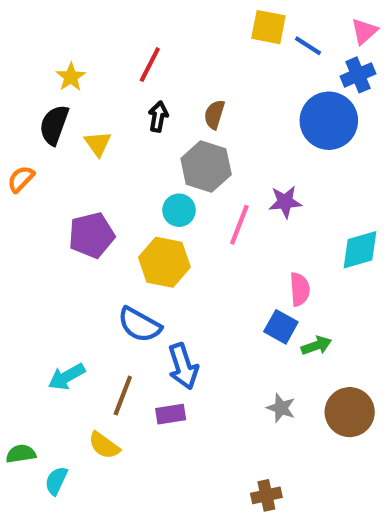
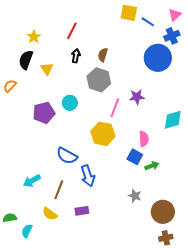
cyan circle: (179, 210) -> (70, 103), moved
yellow hexagon: (164, 262) -> (103, 134), moved
brown circle: (350, 412) -> (163, 212), moved
purple rectangle: (171, 414) -> (82, 211), moved
brown cross: (266, 495) -> (166, 238), moved

